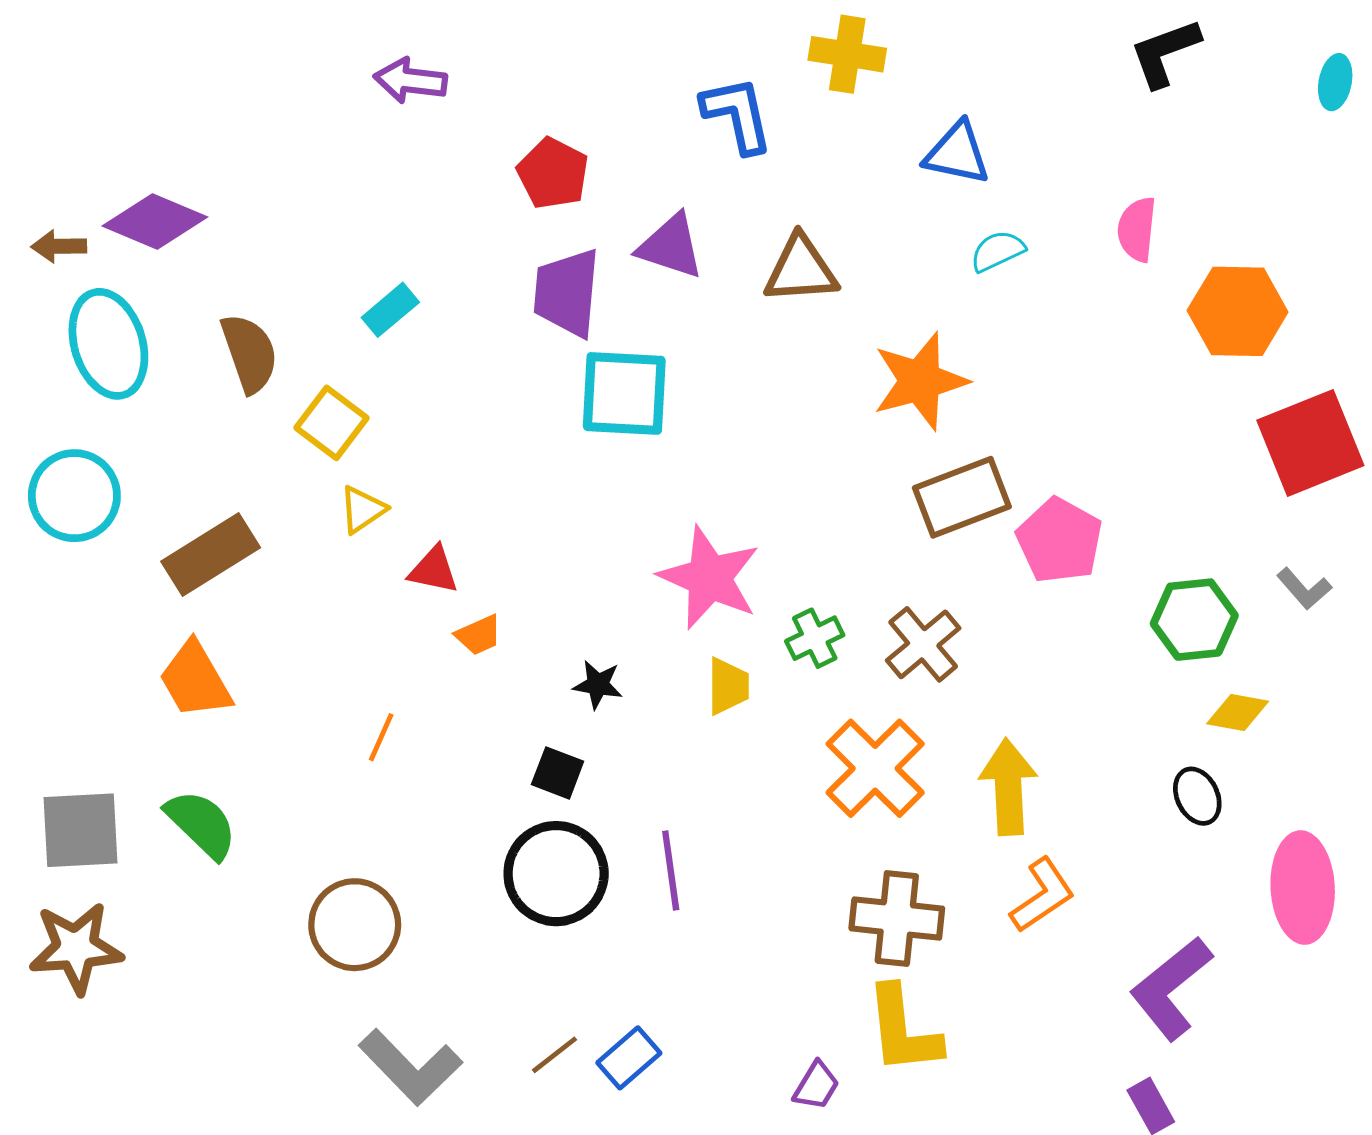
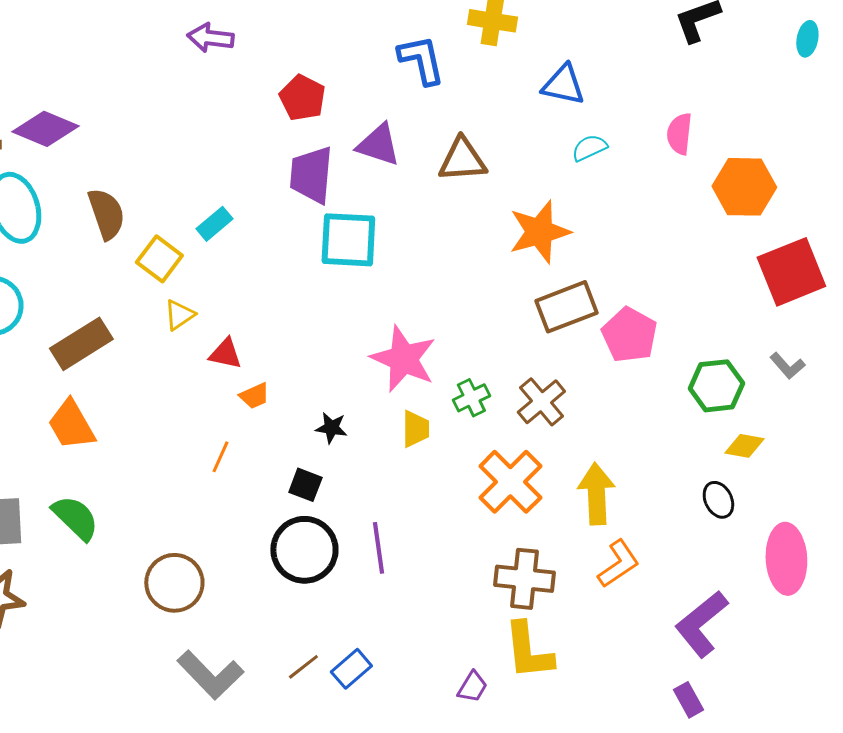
cyan rectangle: (390, 310) -> (214, 224), moved
orange line: (381, 737) -> (220, 457), moved

